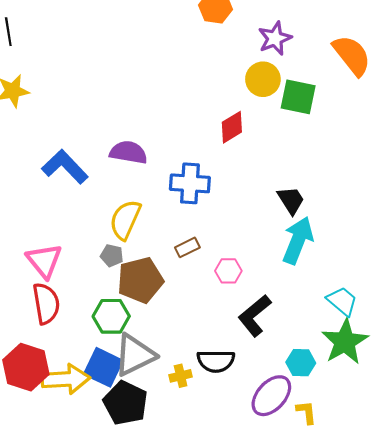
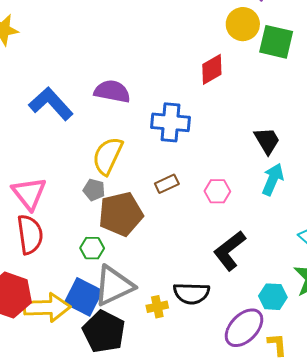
cyan arrow: (298, 240) -> (273, 179), size x0.7
pink hexagon: (228, 271) -> (217, 191), moved
green hexagon: (111, 316) -> (92, 248), size x0.7

